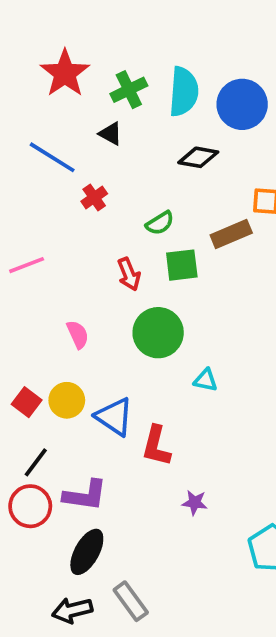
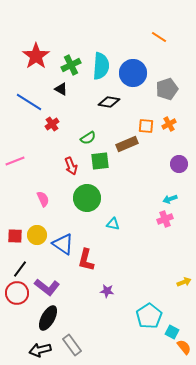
red square: (27, 402) -> (15, 236), turned -35
purple L-shape: (85, 495) -> (47, 287), turned 30

